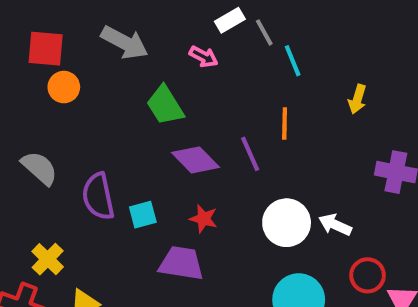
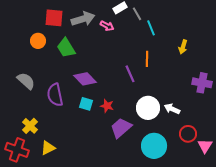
gray arrow: (125, 43) -> (83, 19), moved, turned -45
red square: (46, 49) -> (54, 18), moved
green trapezoid: (165, 105) -> (66, 48), moved
purple diamond: (195, 160) -> (85, 79), moved
cyan square: (143, 215) -> (86, 104), moved, turned 32
purple trapezoid: (181, 263) -> (121, 128), moved, turned -50

